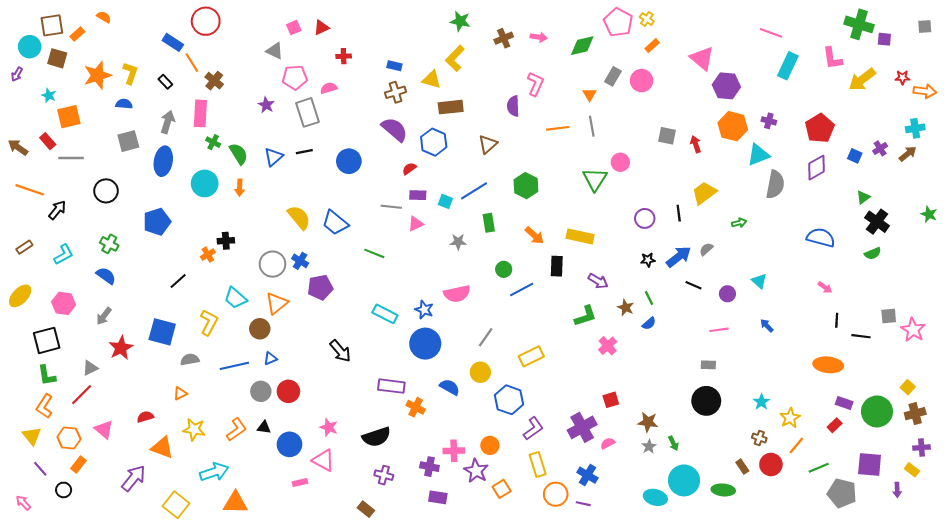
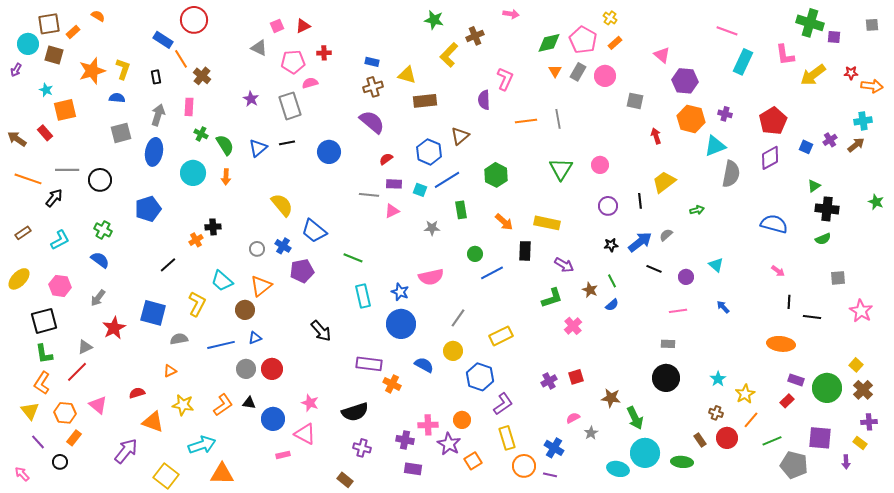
pink pentagon: (618, 22) -> (583, 40), moved
pink arrow: (539, 37) -> (511, 14), moved
yellow L-shape: (455, 58) -> (449, 55), moved
pink triangle: (702, 58) -> (662, 55), size x0.7
pink pentagon: (295, 77) -> (293, 62), moved
black rectangle: (165, 82) -> (156, 77), turned 32
orange triangle: (590, 94) -> (555, 71), moved
pink rectangle: (200, 113) -> (189, 107), size x0.7
gray square: (667, 136) -> (635, 101), moved
blue hexagon: (434, 142) -> (429, 152), moved
gray line: (71, 158) -> (67, 170), moved
pink circle: (620, 162) -> (600, 165), moved
black cross: (877, 222) -> (827, 209), turned -30
blue trapezoid: (335, 223) -> (314, 231), moved
green line: (374, 253) -> (353, 258), moved
gray circle: (273, 264) -> (257, 249), size x0.6
cyan rectangle: (385, 314) -> (363, 296), turned 50
gray square: (889, 316) -> (838, 278), moved
brown cross: (915, 414) -> (863, 390), turned -30
purple cross: (582, 427) -> (549, 381), moved, size x0.6
green arrow: (673, 443) -> (635, 418), size x1.6
gray star: (649, 446) -> (591, 433), moved

